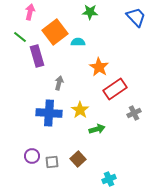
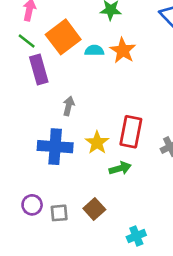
green line: (20, 37) -> (27, 41), moved
orange star: (99, 67) -> (123, 50), moved
red rectangle: (115, 89) -> (131, 132), moved, turned -45

